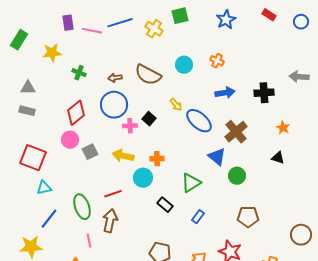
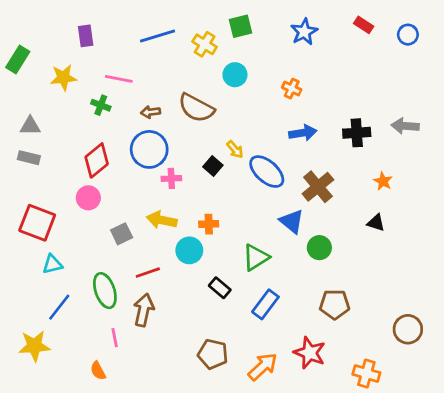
pink line: (92, 31) -> (119, 79), moved
cyan circle: (184, 65) -> (235, 75), moved
gray arrow: (299, 77) -> (405, 126), moved
black square: (149, 119) -> (213, 166), moved
gray square: (90, 152) -> (122, 234), moved
blue rectangle: (198, 217) -> (265, 304), size x1.5

